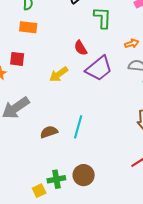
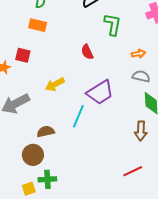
purple trapezoid: (99, 69) -> (100, 92), moved
yellow arrow: (59, 74) -> (55, 84), moved
cyan line: (78, 127) -> (78, 116), moved
brown circle: (84, 175) -> (33, 155), moved

